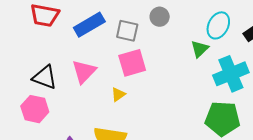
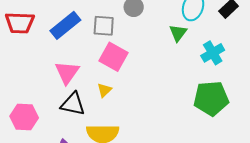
pink square: (132, 63) -> (113, 57), turned -36
cyan cross: (231, 74) -> (213, 53), size x0.7
black triangle: (45, 77) -> (73, 104), moved

